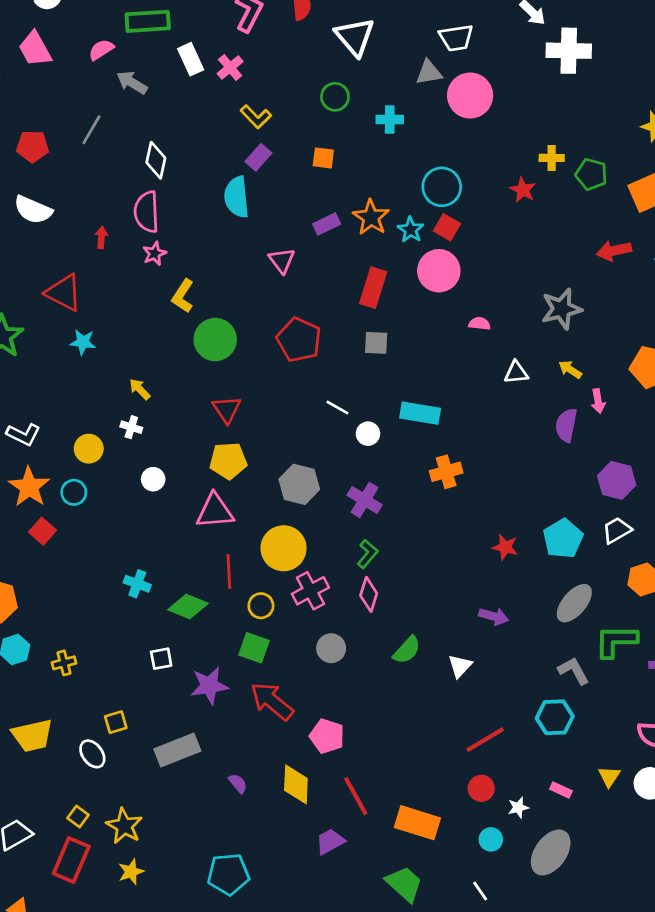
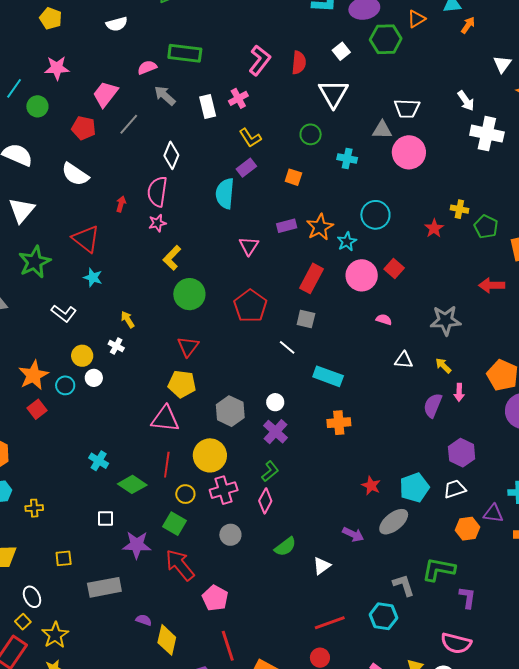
pink trapezoid: (35, 49) -> (105, 94), moved, turned 56
white rectangle: (191, 59) -> (208, 107), moved
red square: (447, 227) -> (394, 268), moved
white line: (337, 408) -> (287, 347), moved
white L-shape: (23, 434) -> (64, 313), moved
white circle: (368, 434) -> (275, 402), moved
white circle: (153, 479) -> (94, 378), moved
gray ellipse: (574, 603) -> (394, 522), moved
white ellipse: (92, 754) -> (32, 597), moved
purple semicircle: (238, 783) -> (144, 620), turned -42
yellow diamond: (296, 784) -> (167, 640), moved

